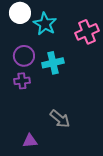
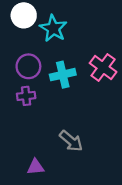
pink cross: (87, 32) -> (103, 68), moved, turned -30

